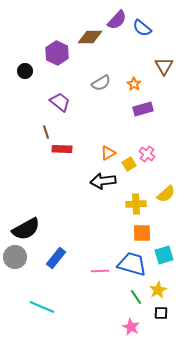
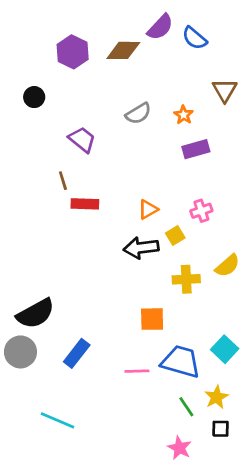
purple hexagon: (57, 53) -> (73, 52), moved
pink cross: (147, 154) -> (201, 211), turned 35
yellow square: (129, 164) -> (175, 235), moved
orange square: (142, 233) -> (152, 319), moved
cyan square: (164, 255) -> (225, 349), turned -30

